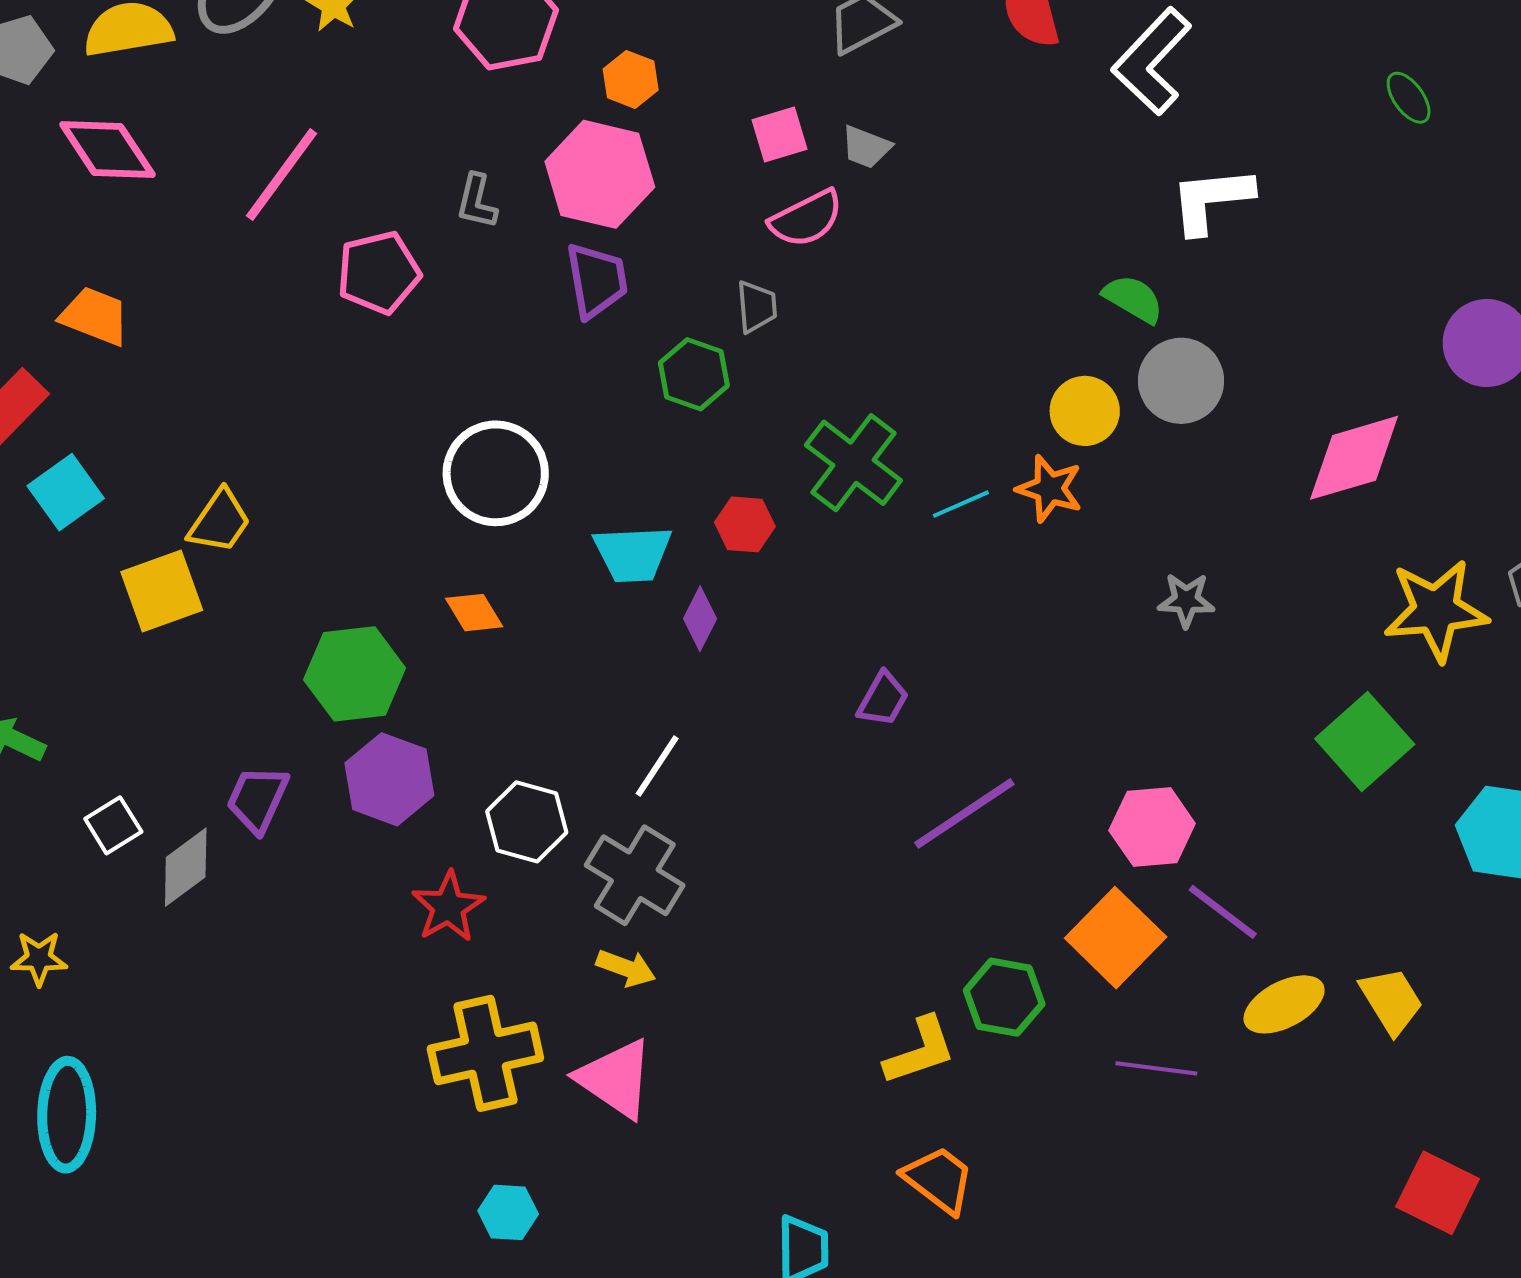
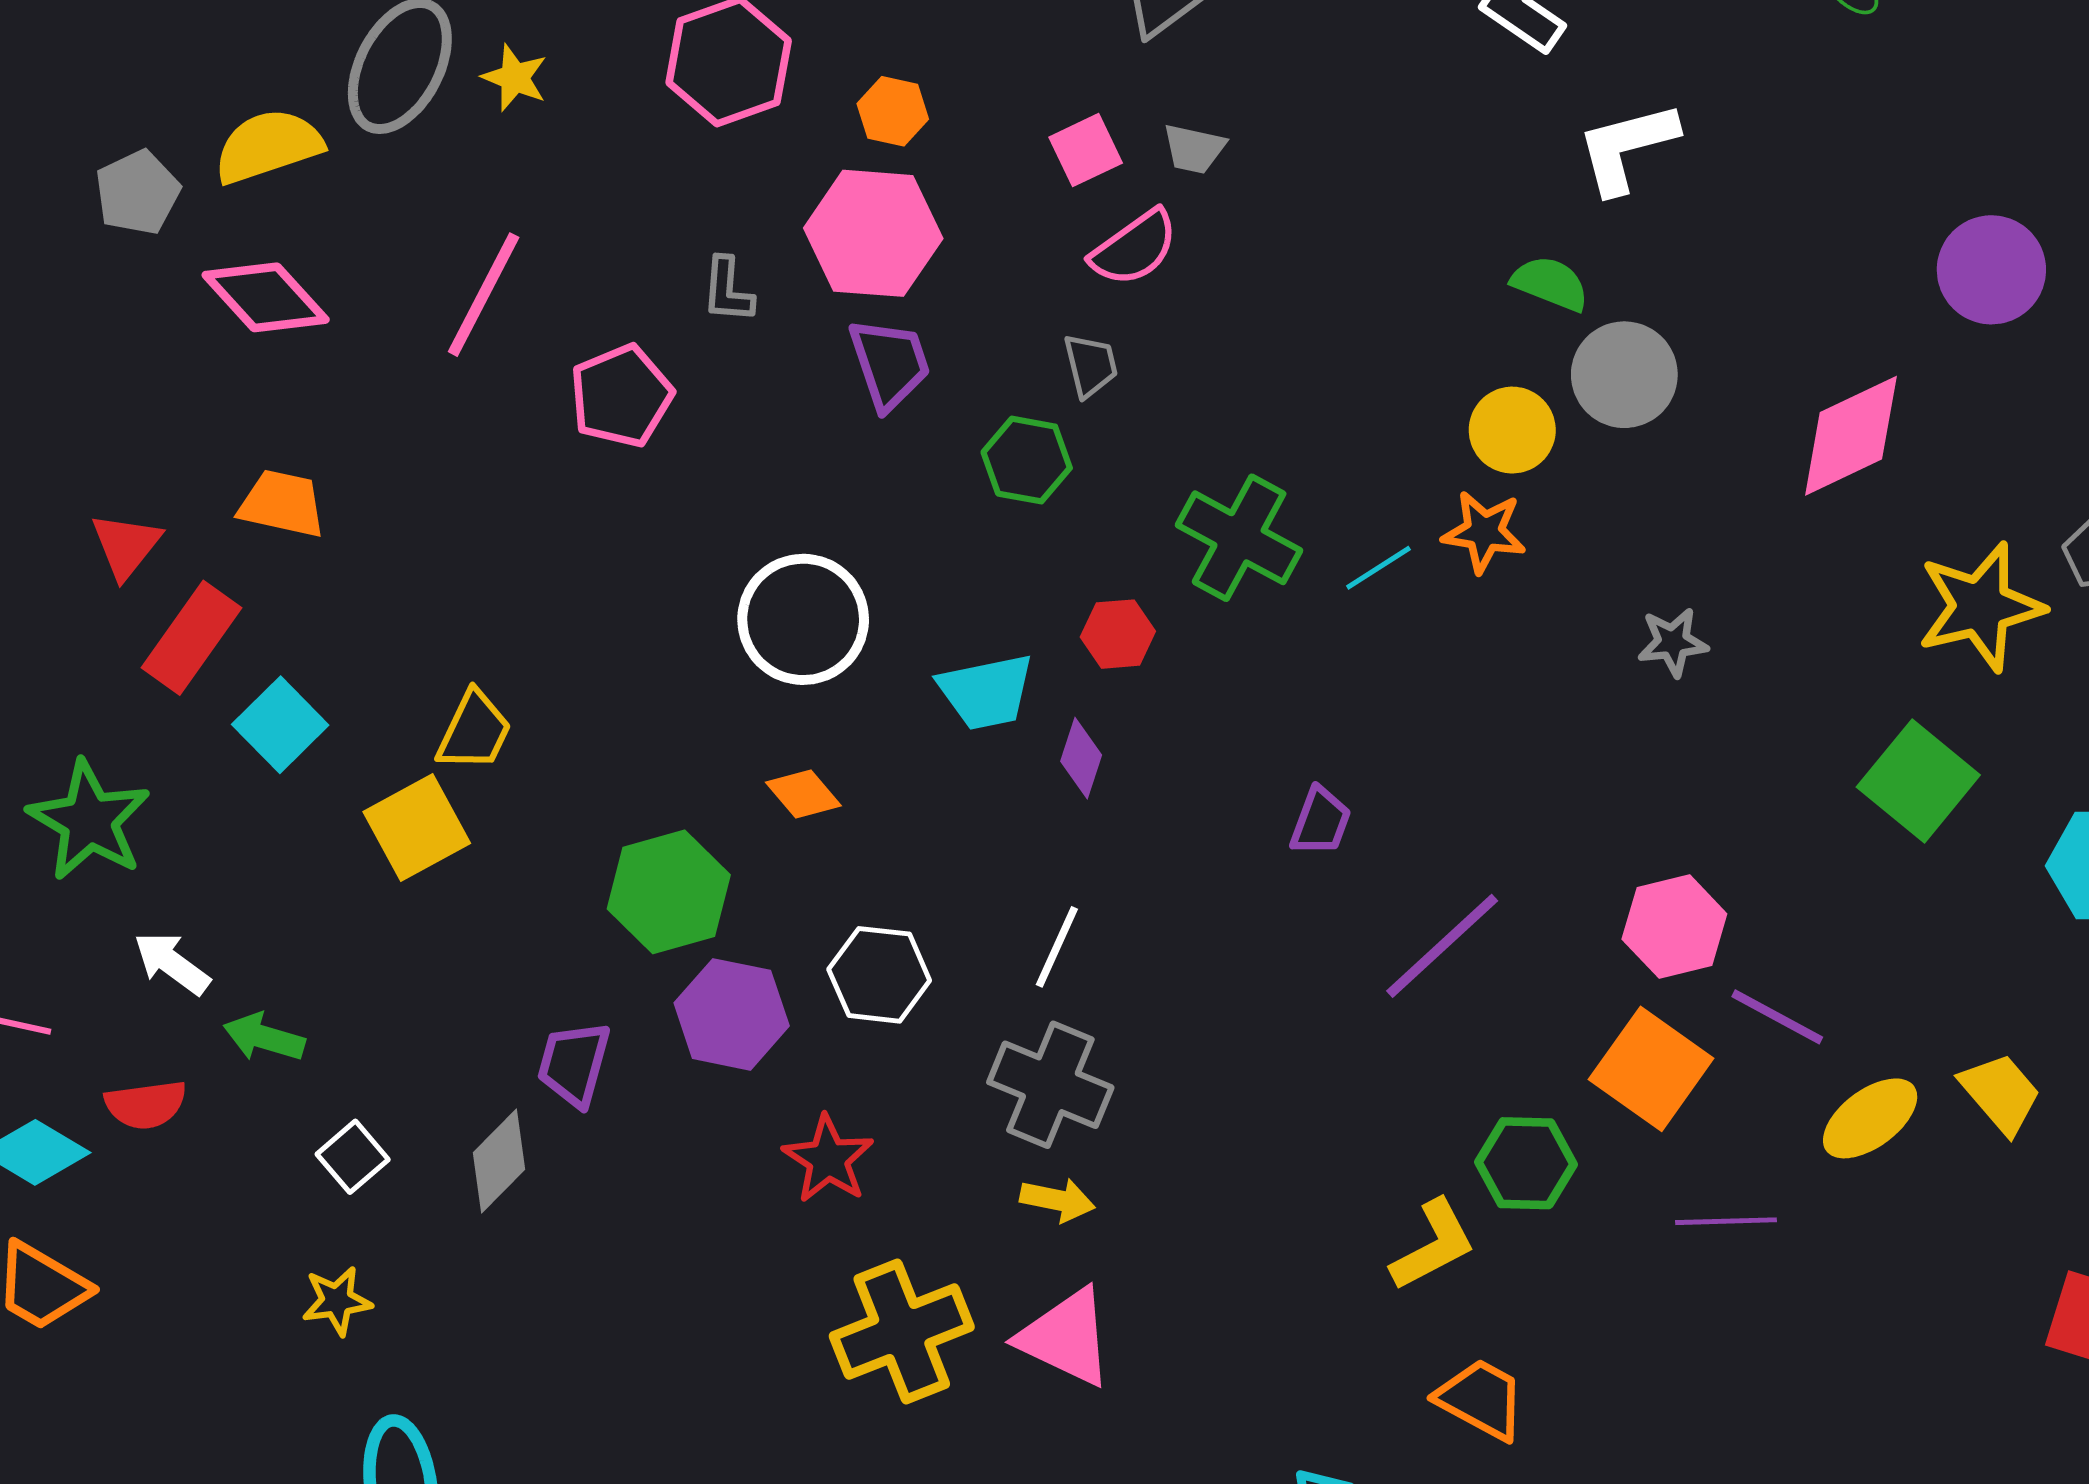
white hexagon: (527, 822) -> (879, 975), moved
white square: (113, 825) -> (353, 1157), moved

